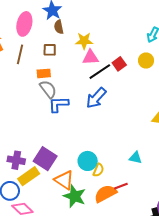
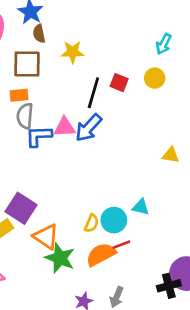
brown square: (50, 50) -> (27, 64), size x1.6
pink triangle: (91, 57) -> (64, 127), moved
red square: (119, 64) -> (119, 83), turned -32
black line: (100, 72) -> (93, 93), turned -40
gray semicircle: (48, 89) -> (25, 116), turned -138
cyan circle: (88, 161) -> (114, 220), moved

